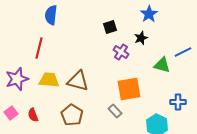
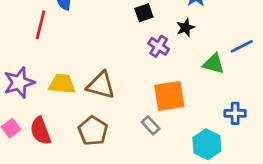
red line: (39, 48) -> (41, 25), moved
red semicircle: (33, 115) -> (41, 131), size x1.5

